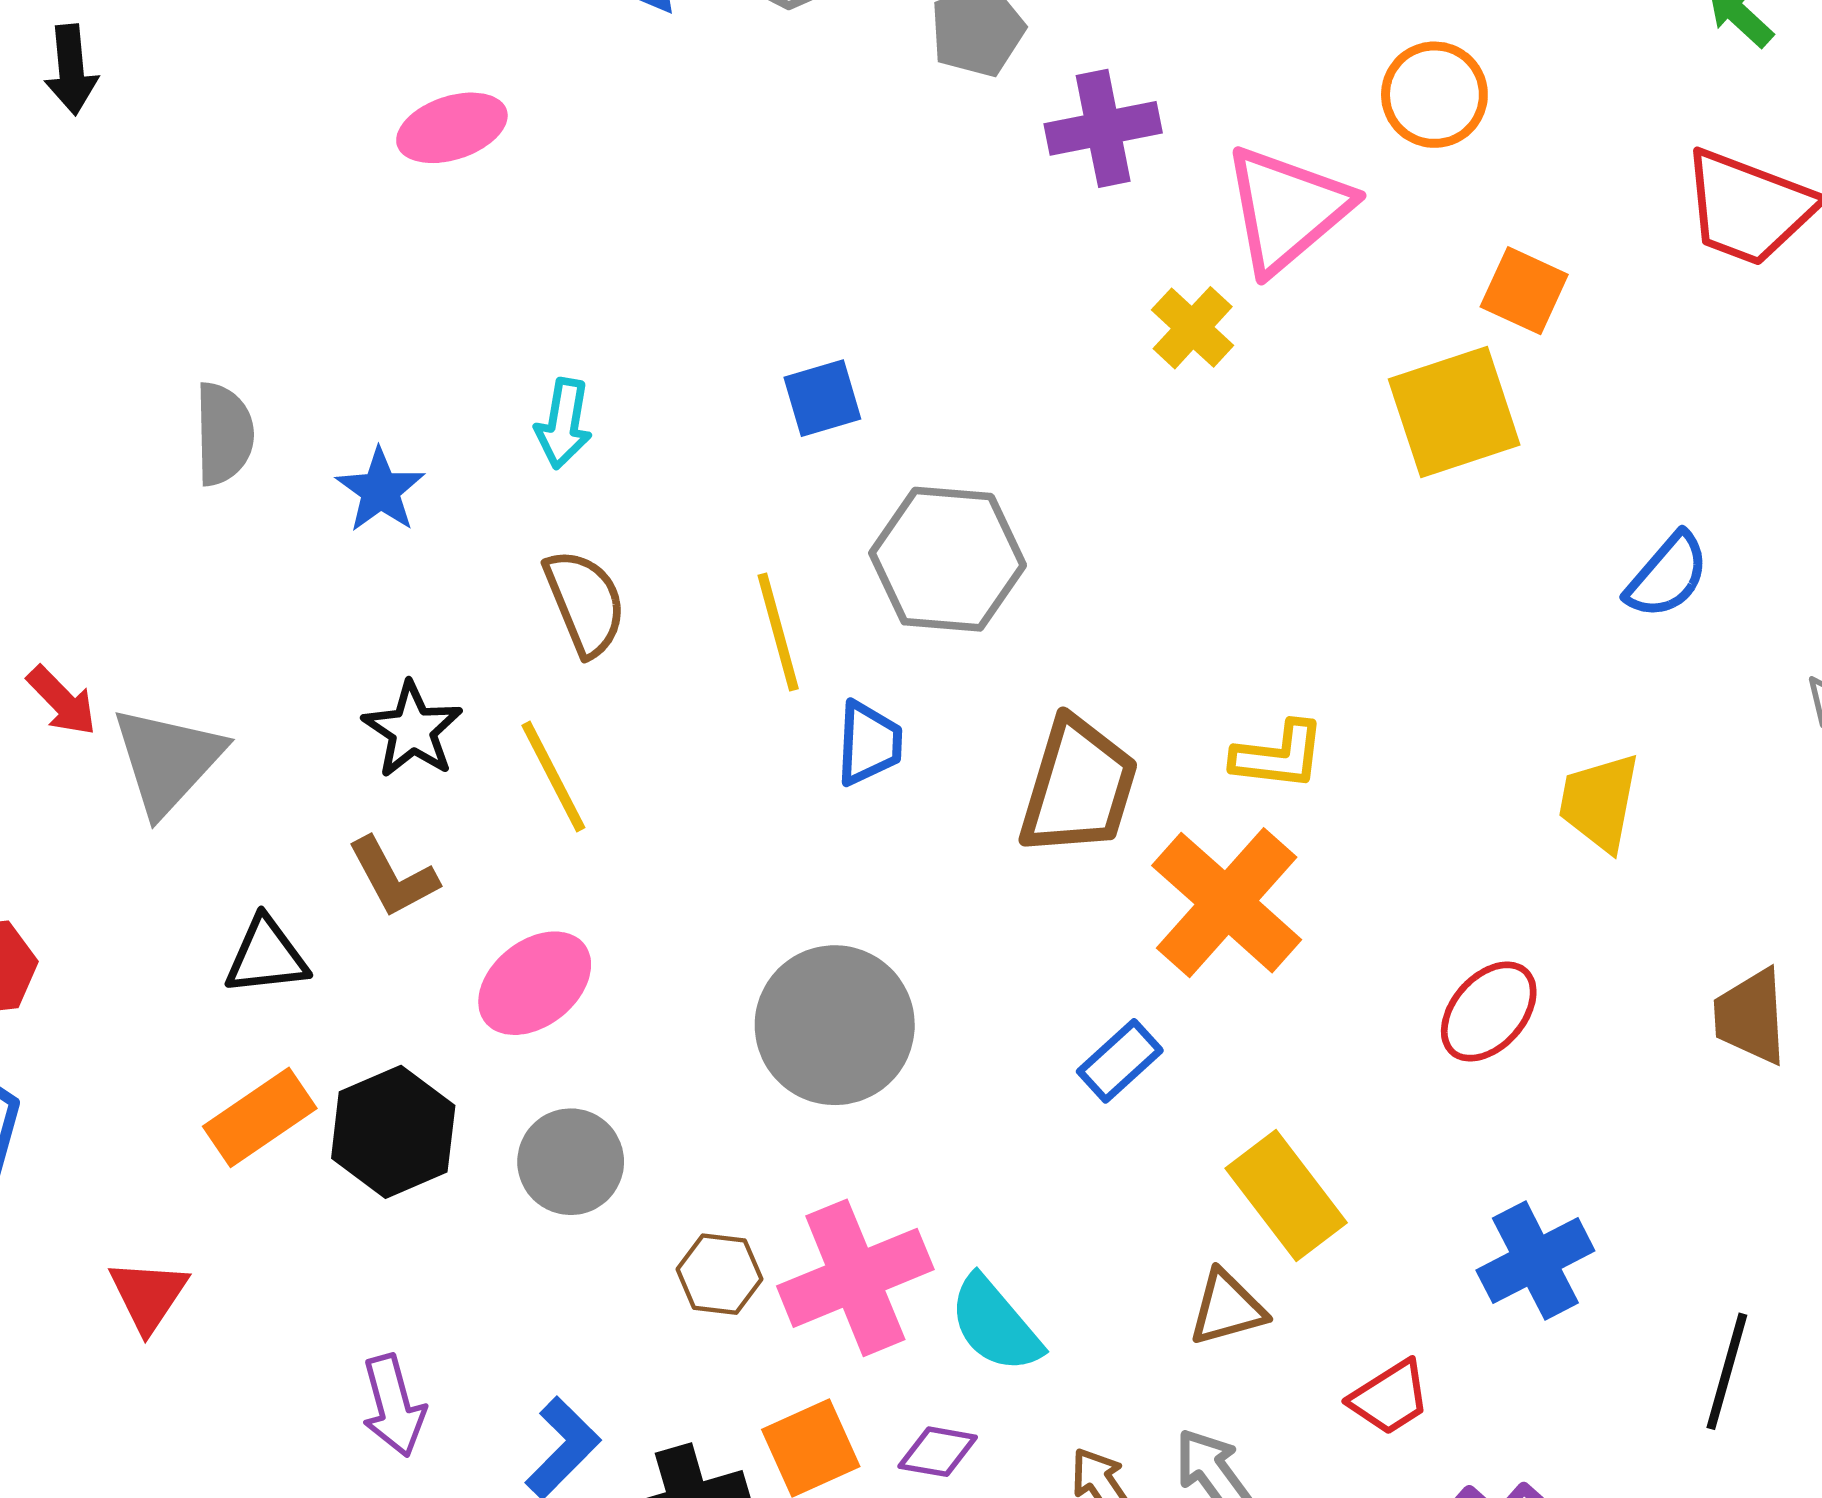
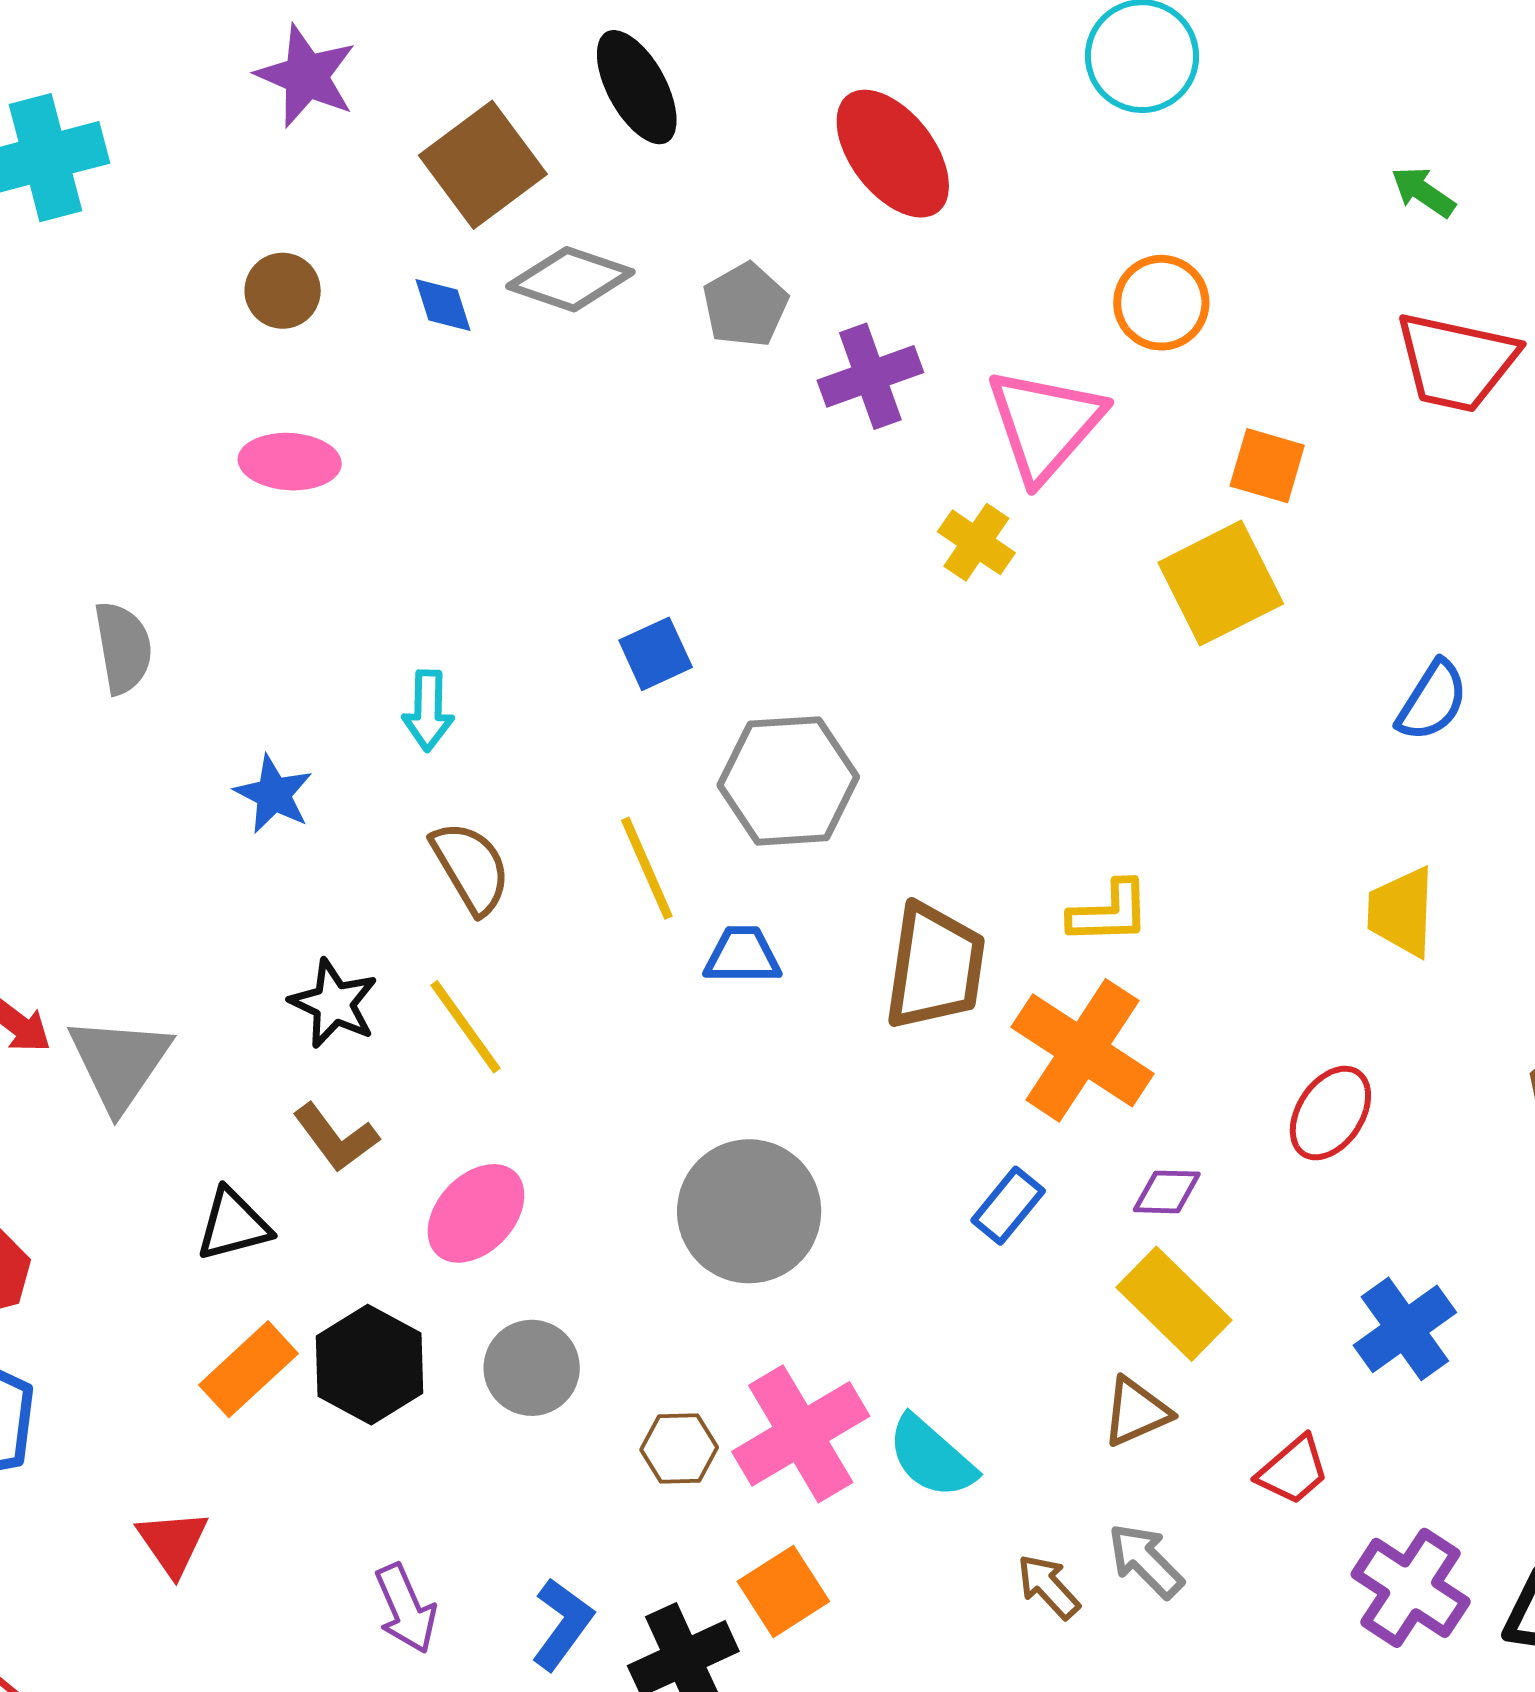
pink ellipse: (452, 128) -> (290, 462), turned 30
gray semicircle: (224, 434) -> (123, 648), moved
blue trapezoid: (869, 743) -> (743, 955), turned -84
purple diamond: (938, 1452) -> (1167, 1192), moved

